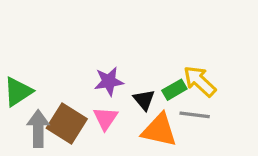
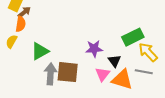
green rectangle: (174, 90) -> (133, 37), moved, size x1.5
pink triangle: (105, 118) -> (103, 74), moved
brown square: (67, 124) -> (68, 72), turned -30

